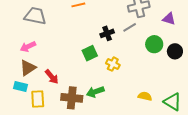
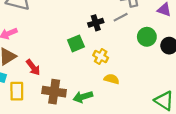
green arrow: (95, 92) -> (83, 97), moved
yellow semicircle: (145, 96) -> (112, 79), moved

